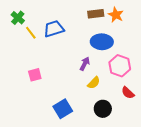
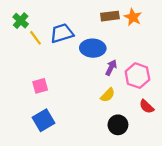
blue ellipse: (102, 42) -> (93, 48), moved
purple arrow: (85, 64) -> (111, 68), moved
blue square: (63, 109) -> (44, 120), moved

